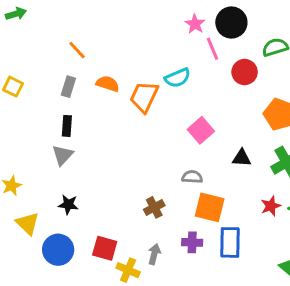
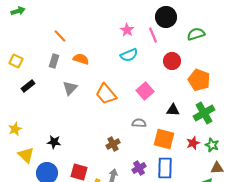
pink star: (195, 24) -> (127, 30), moved
red circle: (245, 72) -> (172, 61), moved
orange trapezoid: (144, 97) -> (106, 94), moved, turned -65
black rectangle: (67, 126) -> (28, 86), moved, turned 48
gray triangle: (62, 155) -> (70, 88), moved
orange square: (210, 207) -> (164, 139), moved
purple cross: (192, 242) -> (139, 168), turned -32

